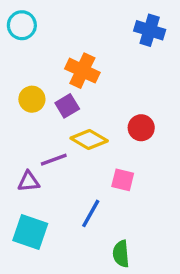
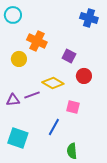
orange cross: (82, 71) -> (37, 41), moved
purple square: (67, 106) -> (69, 56), moved, turned -32
purple triangle: (29, 182) -> (13, 100), moved

